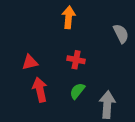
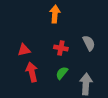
gray semicircle: (121, 34) -> (89, 43), moved

